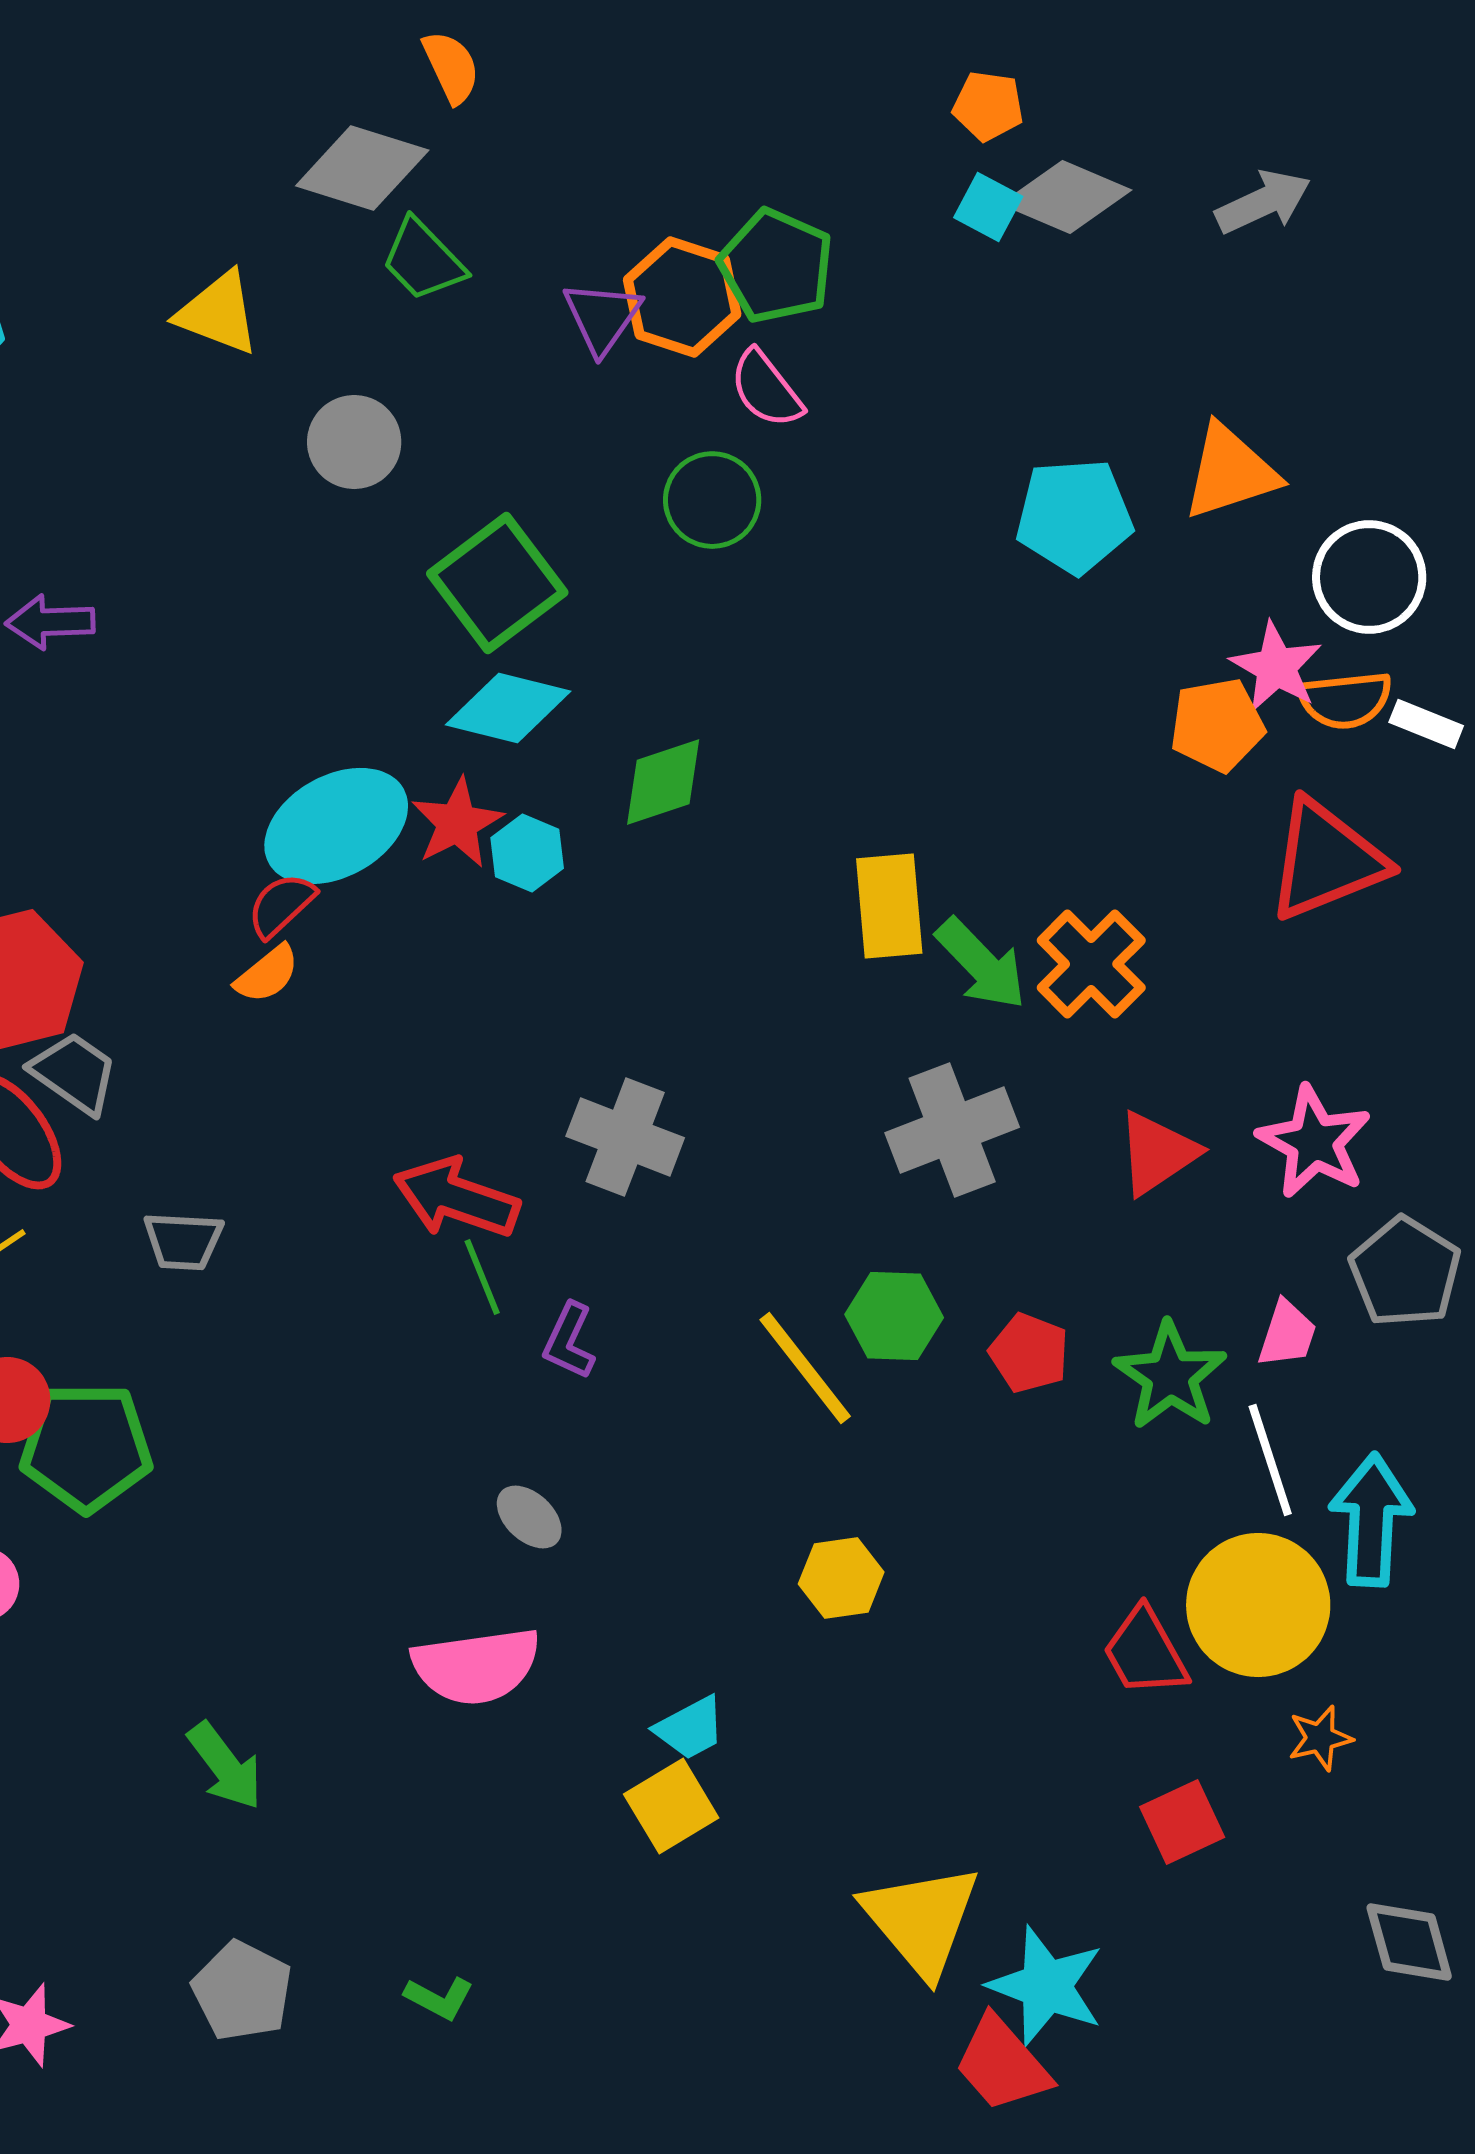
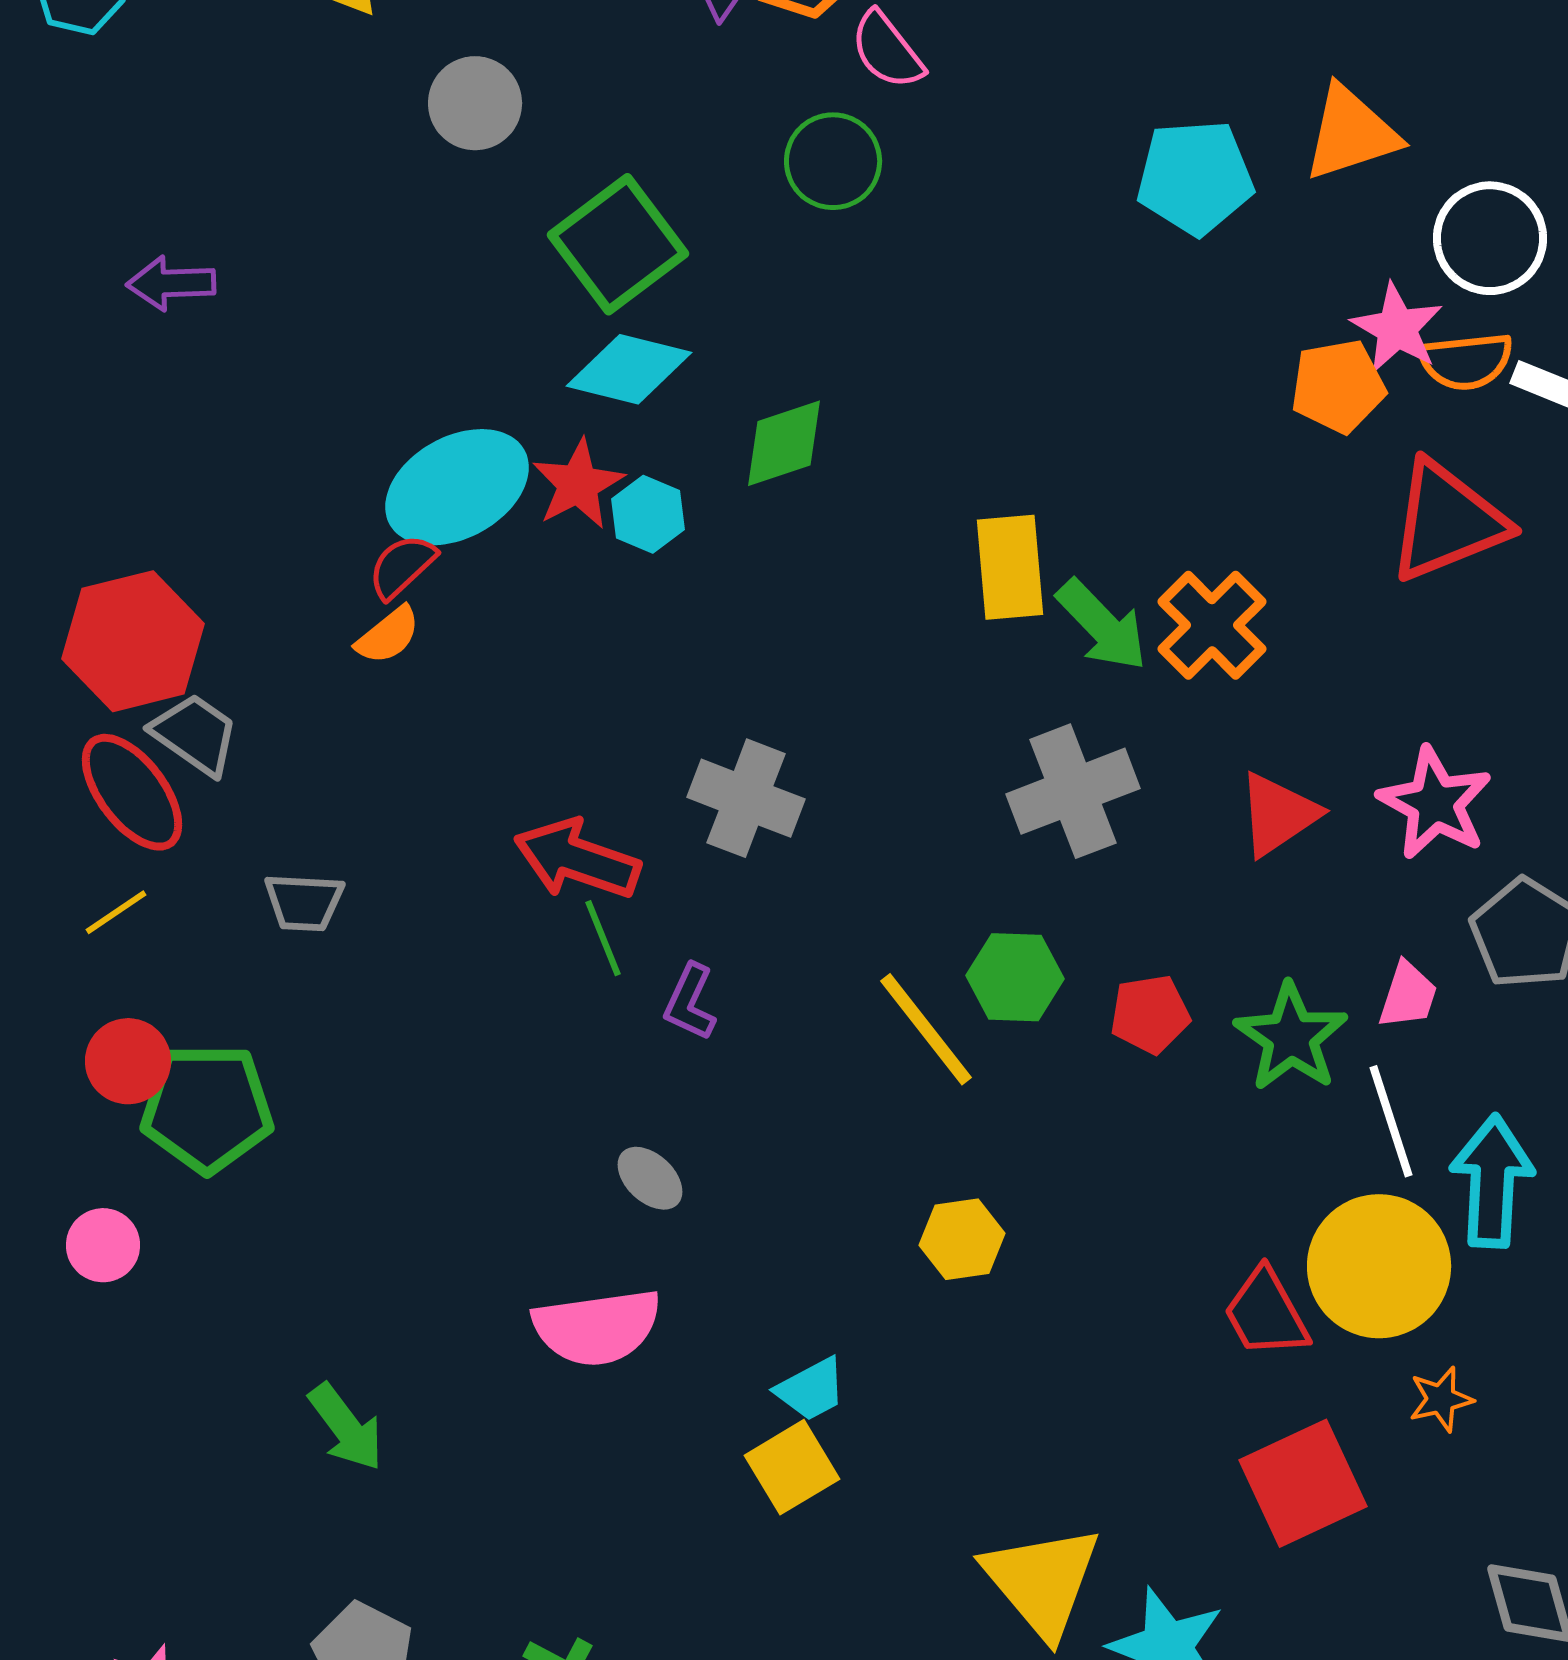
red pentagon: (1029, 1353) -> (1150, 1014), turned -30
red square: (1182, 1822) -> (1303, 1483), size x1.5

